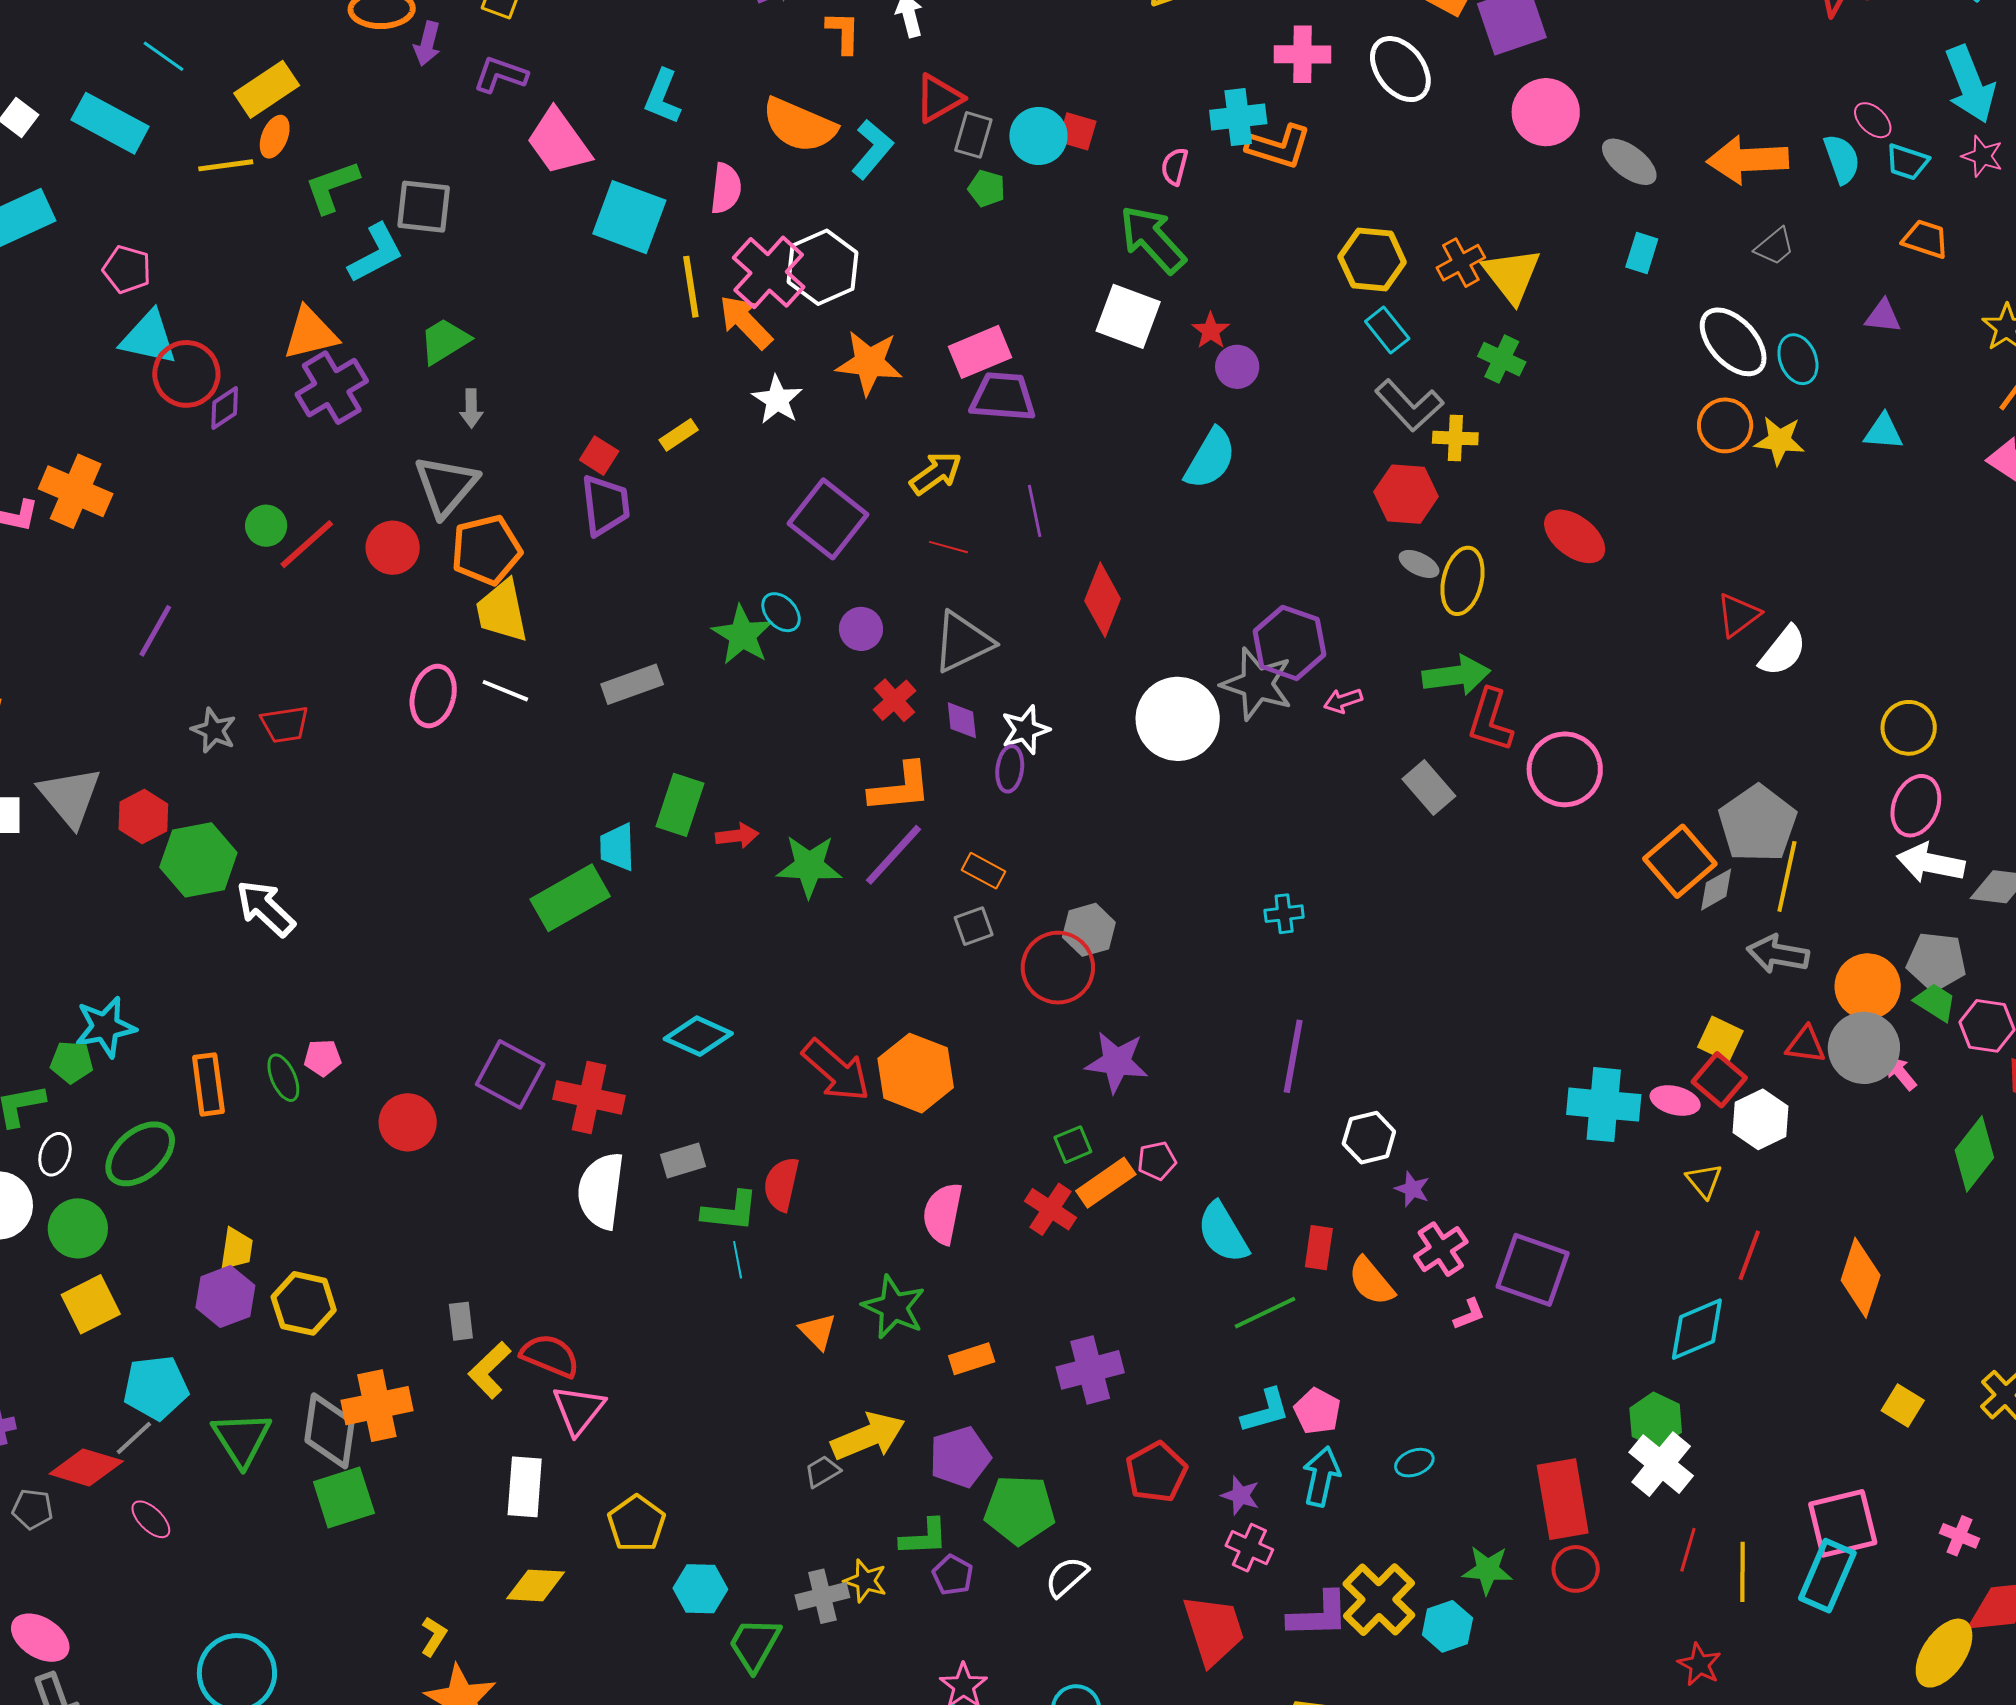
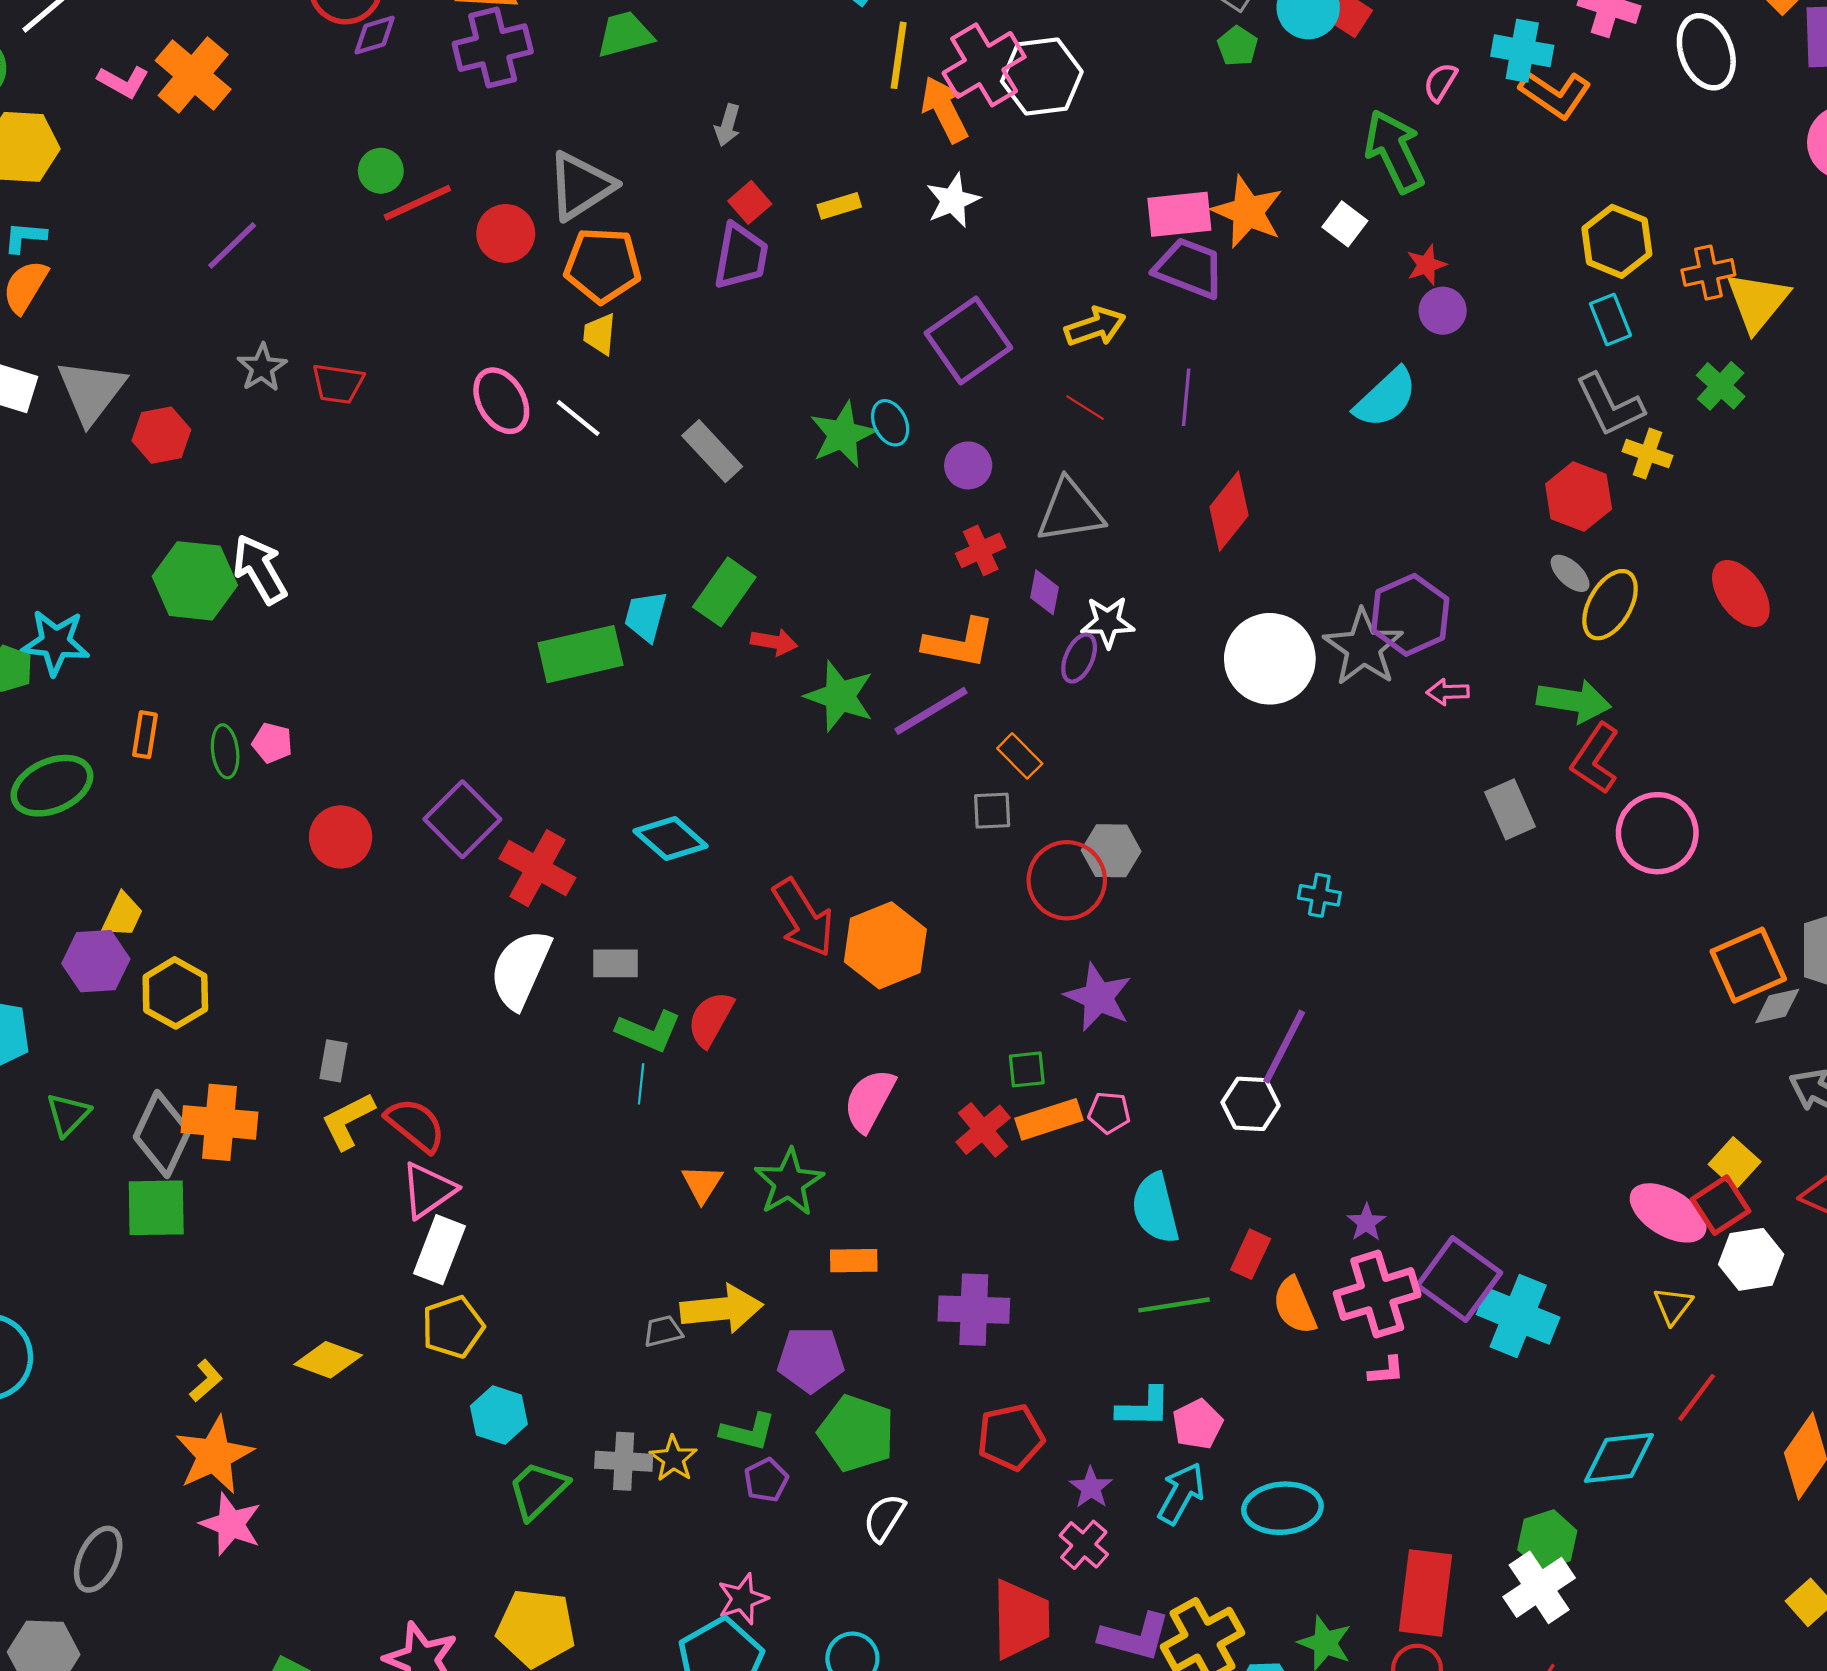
white square: (1128, 316) -> (1345, 224), size x0.6
orange star: (869, 363) -> (1248, 212), moved
gray arrow: (471, 408) -> (728, 125), moved
yellow trapezoid: (502, 611) -> (600, 334), size x0.6
gray rectangle: (632, 684) -> (712, 451), turned 50
pink ellipse: (433, 696) -> (501, 401), turned -62
green hexagon: (198, 860) -> (195, 581), moved
orange rectangle: (208, 1084) -> (145, 735), size x0.7
pink ellipse: (1675, 1100) -> (1668, 1213), size x1.5
cyan cross: (1604, 1105) -> (1518, 1316), moved
white hexagon: (1369, 1138) -> (1251, 1104), moved
pink cross: (1441, 1249) -> (1377, 1294), size x1.4
purple square: (1533, 1270) -> (1459, 1279), moved
green triangle: (242, 1439) -> (68, 1115), size x0.7
cyan ellipse: (1414, 1463) -> (1282, 1508), size x1.8
white rectangle: (525, 1487) -> (439, 1250), moved
white semicircle: (1067, 1577) -> (884, 1518), turned -33

